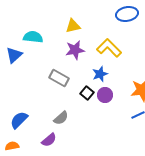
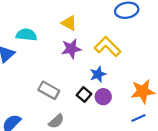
yellow triangle: (73, 26) -> (69, 23), turned 42
gray rectangle: (59, 78) -> (49, 90), moved

